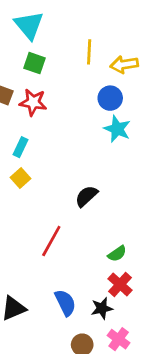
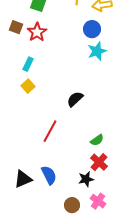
red star: (33, 102) -> (37, 32), turned 30
cyan star: (117, 129) -> (97, 51), turned 30
blue semicircle: (65, 303) -> (49, 175), moved

